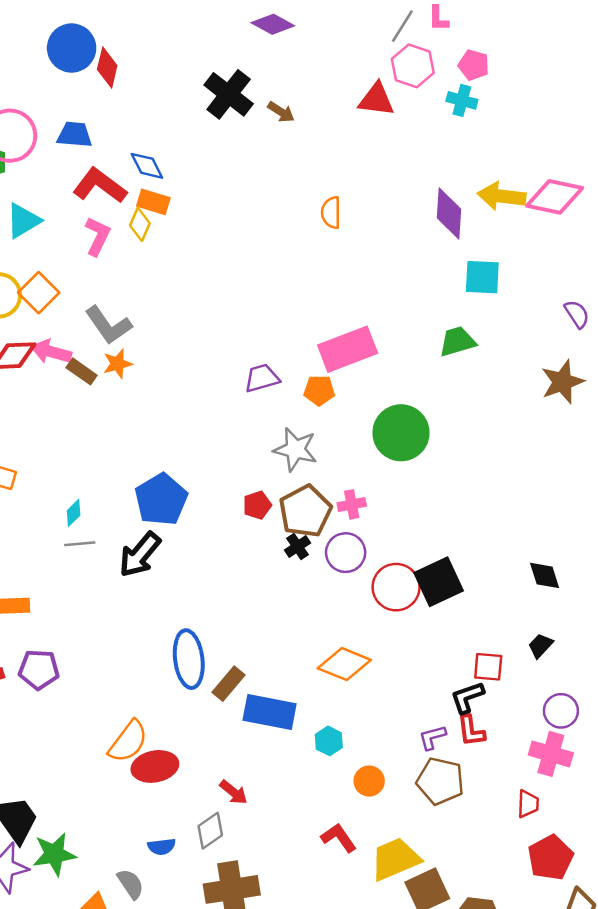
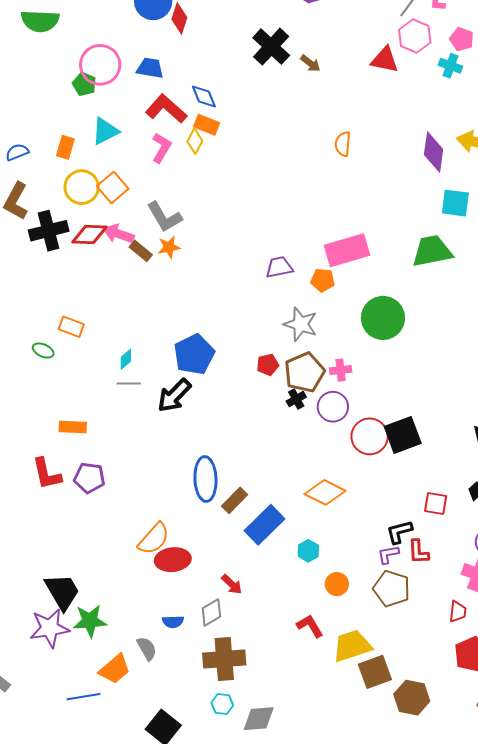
green trapezoid: (457, 341) -> (432, 251), size x1.4
black L-shape: (467, 697) -> (399, 532), moved
blue rectangle: (270, 712) -> (264, 525), turned -60

